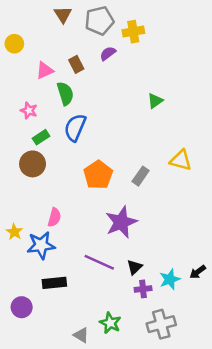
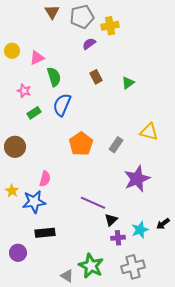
yellow circle: (14, 44) -> (12, 51), moved
brown rectangle: (76, 64) -> (96, 77), moved
brown circle: (33, 164) -> (15, 147), moved
purple star: (121, 222) -> (137, 179), moved
purple line: (99, 262) -> (93, 203), moved
green star: (110, 323) -> (91, 266), size x1.4

